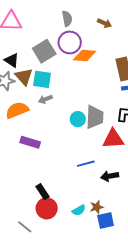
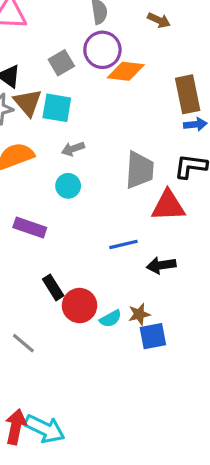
gray square: (44, 51) -> (61, 63), size x0.7
gray arrow: (45, 99) -> (73, 149), moved
cyan circle: (78, 119) -> (68, 186), moved
purple rectangle: (30, 142) -> (30, 227), moved
red circle: (47, 208) -> (80, 306), moved

